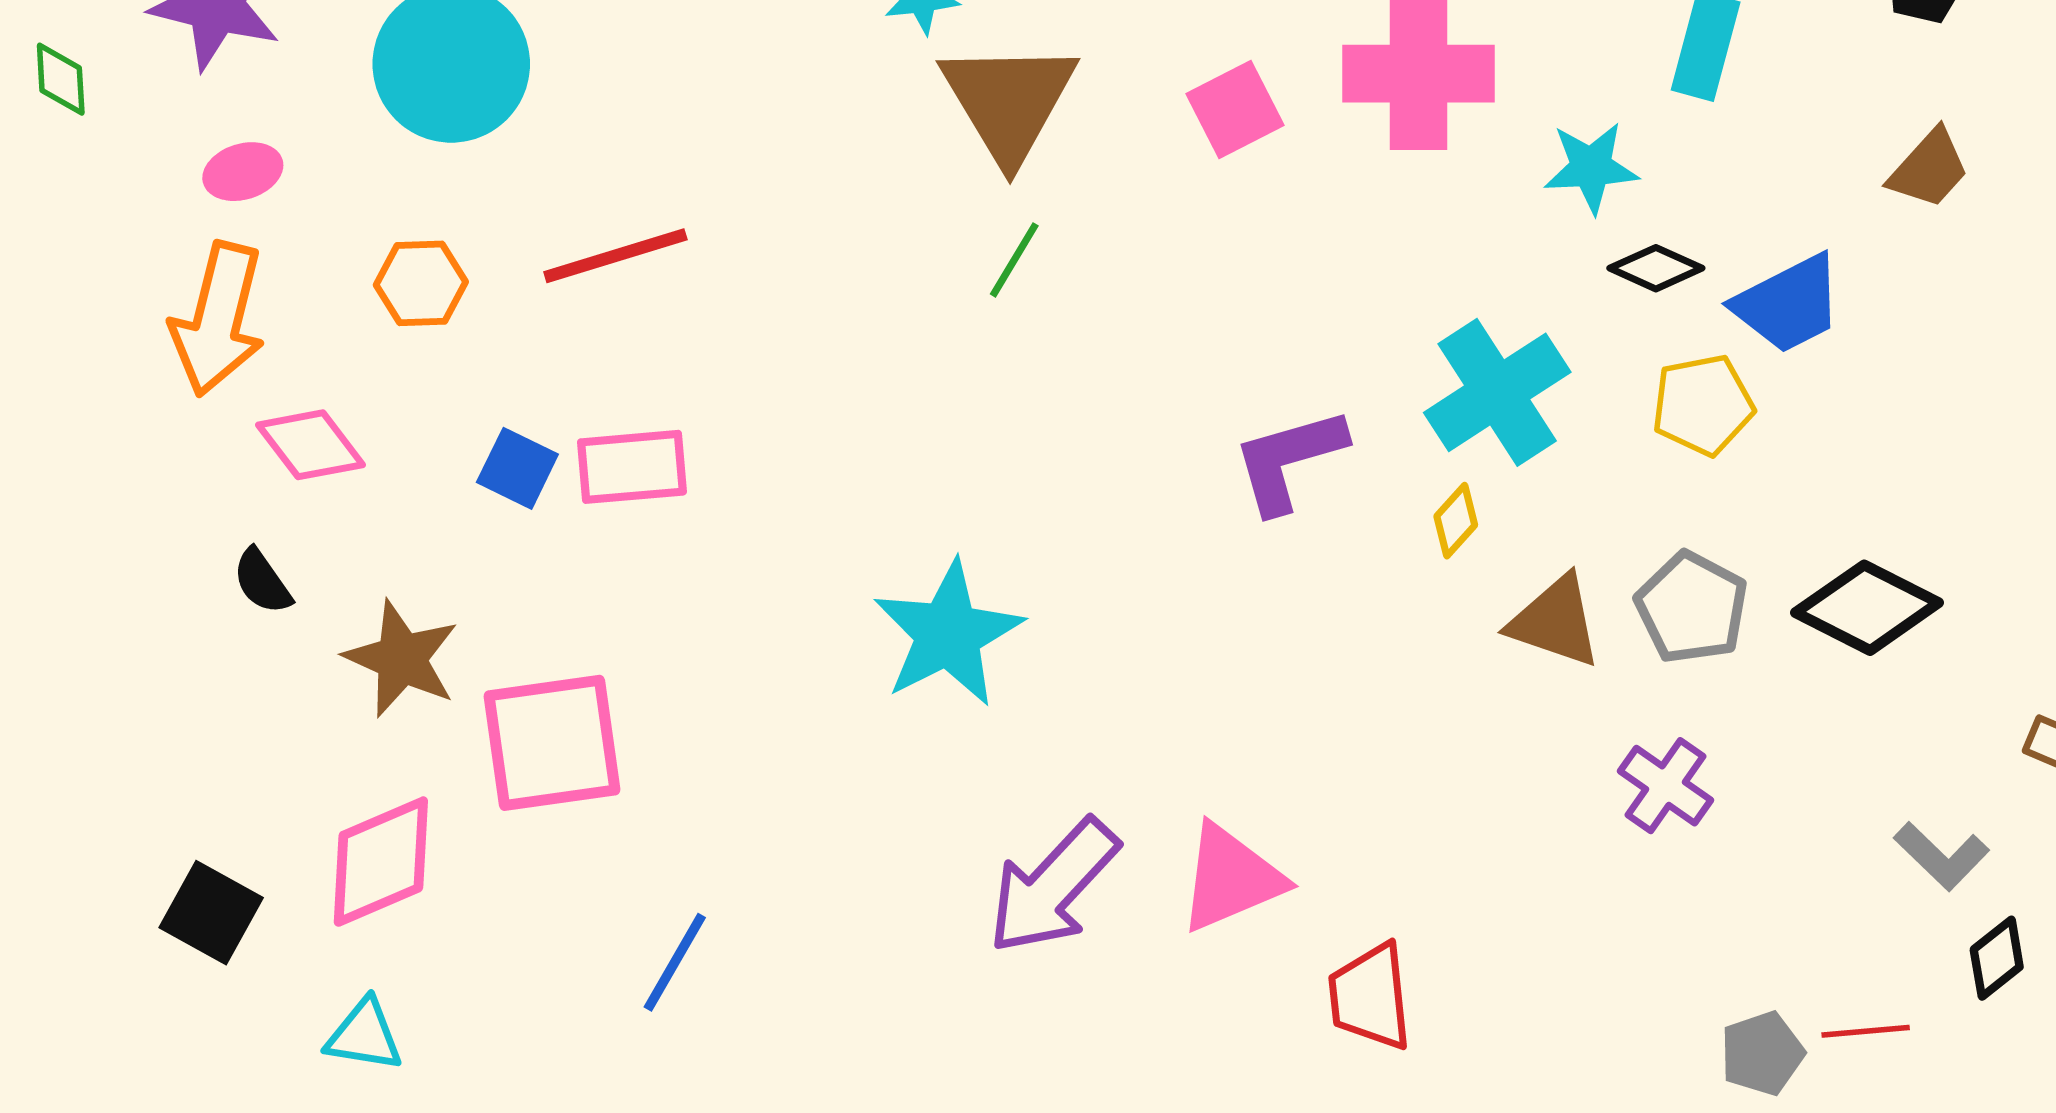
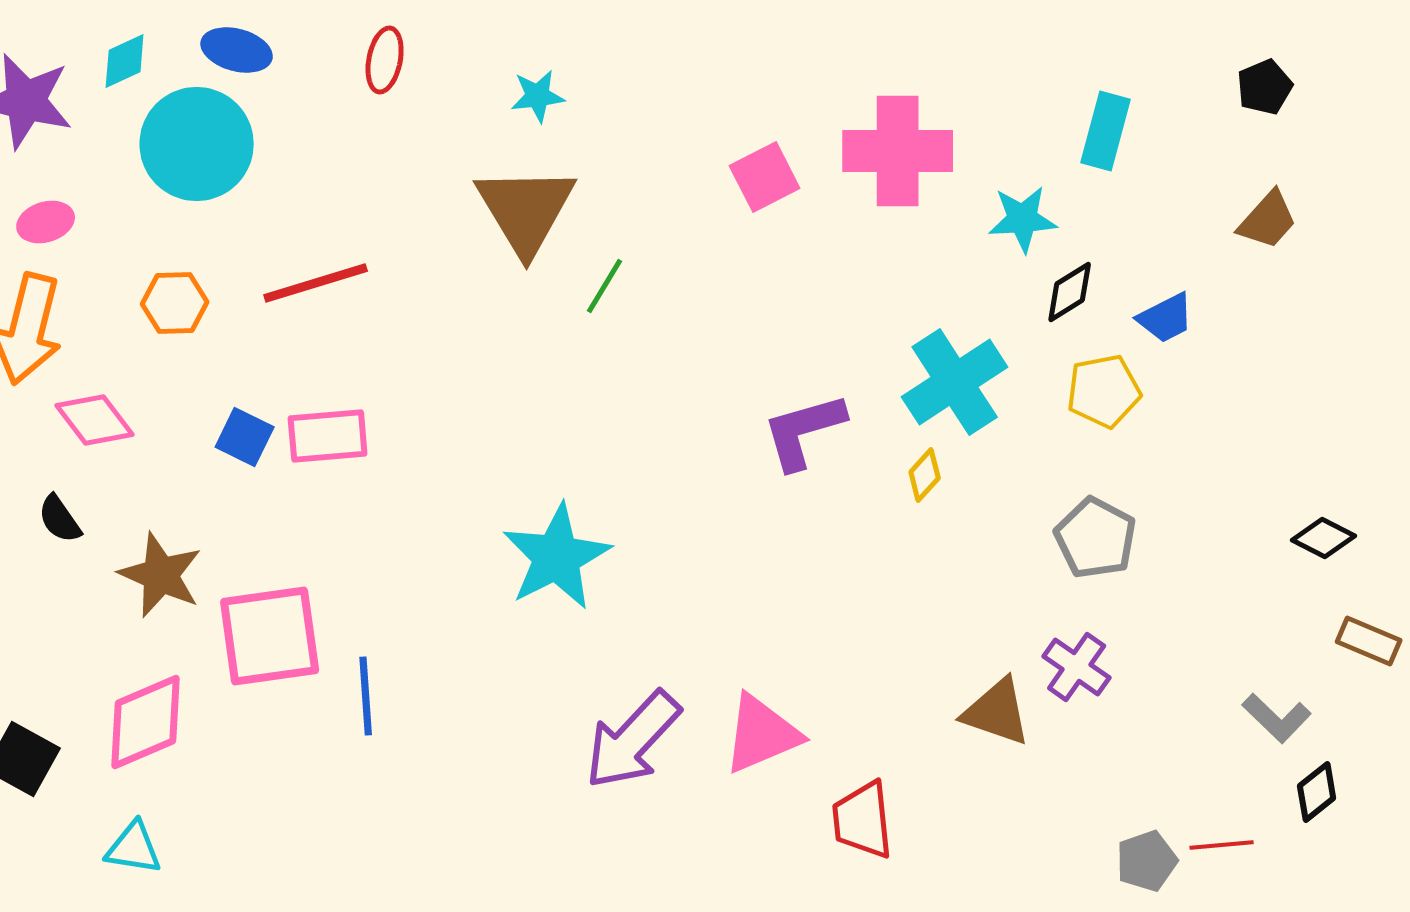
brown triangle: (1009, 101) -> (526, 210), moved
black diamond: (1656, 268) -> (1070, 292), turned -56
blue trapezoid: (1788, 304) -> (1166, 318), size x0.7
black diamond: (1867, 608) -> (1324, 538), moved, size x0.6
brown triangle: (1555, 621) -> (997, 712), moved
blue line: (675, 962) -> (366, 696), moved, turned -34

